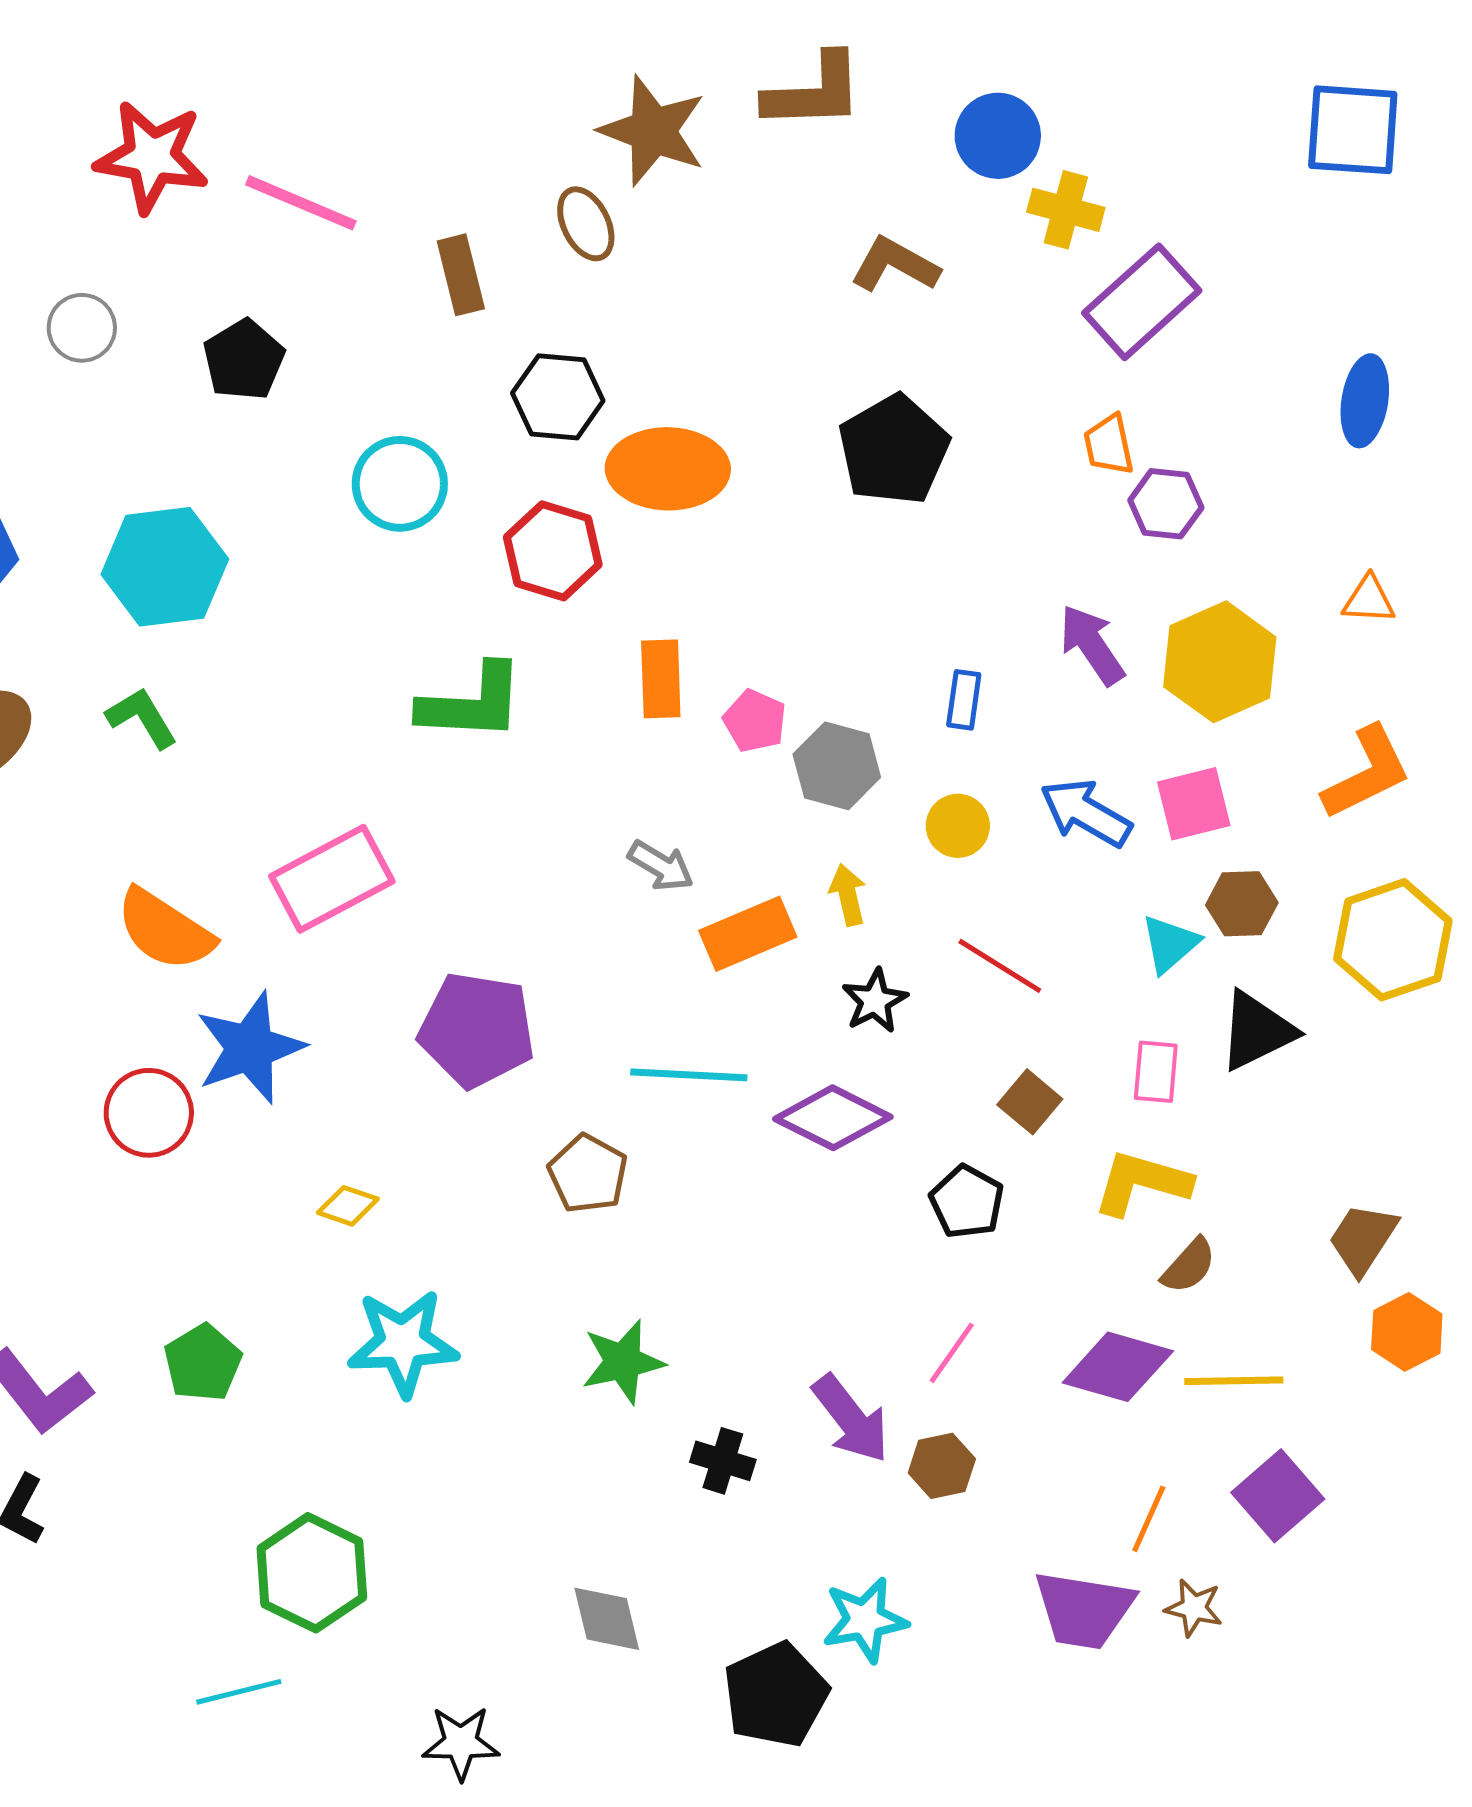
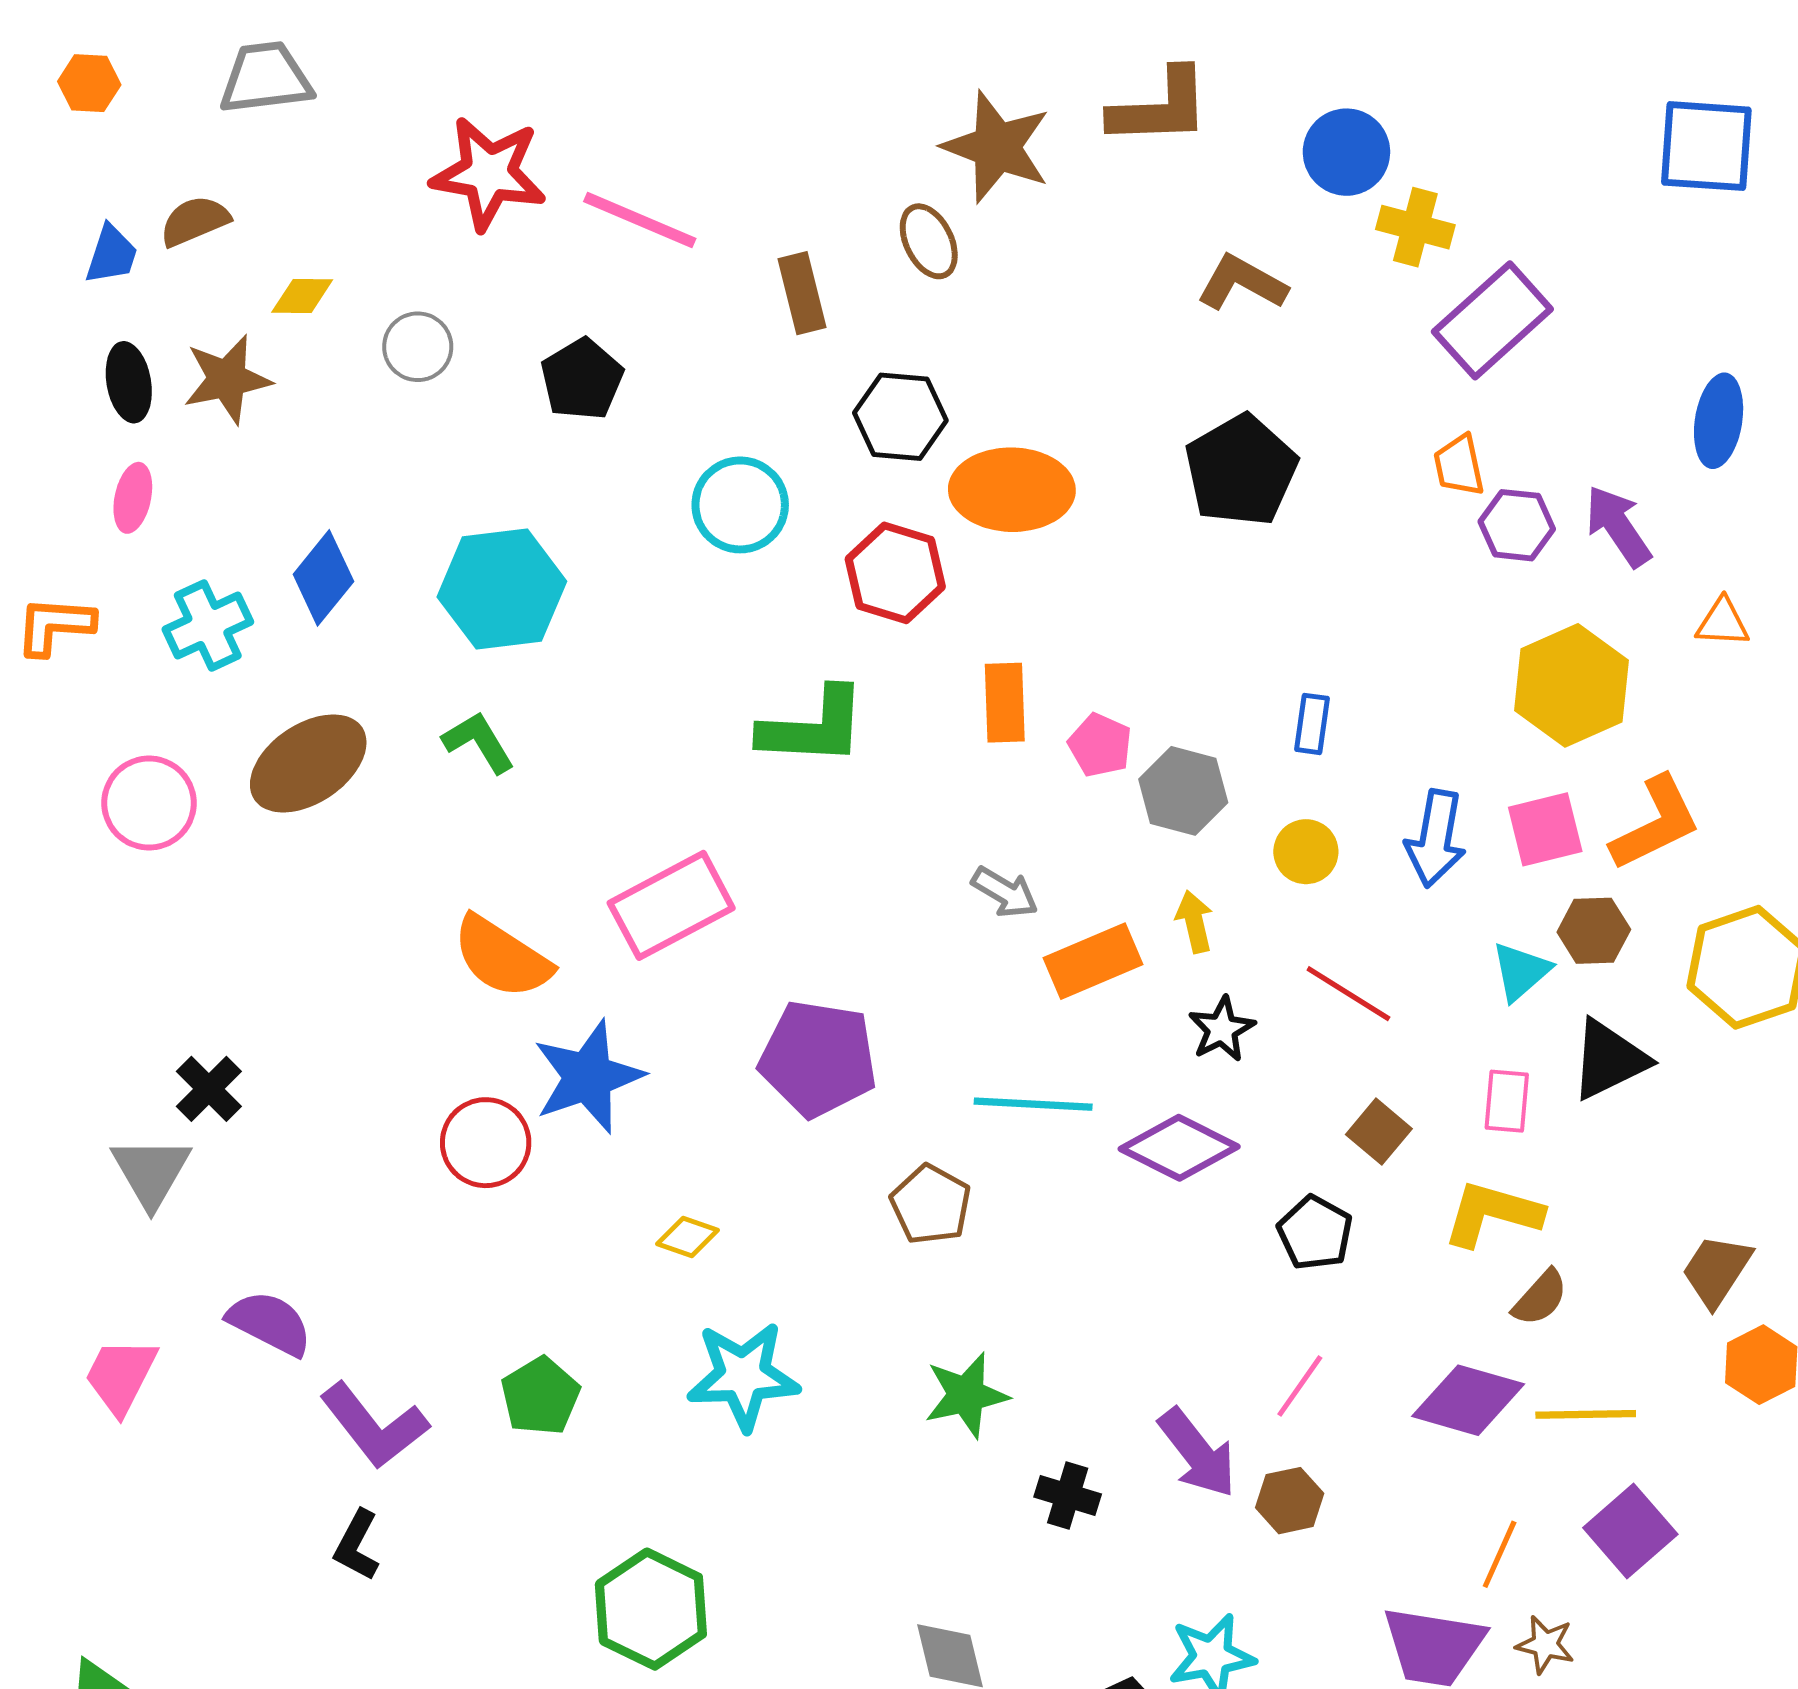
purple arrow: (1092, 645) -> (1618, 526), moved
orange L-shape: (1367, 773) -> (1656, 823), moved
blue arrow: (1086, 813) -> (1436, 838), turned -110

